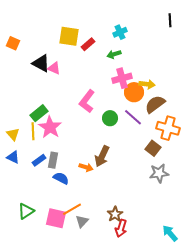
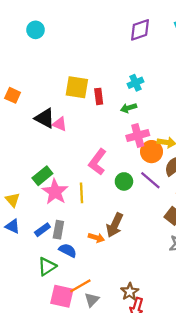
red rectangle: (88, 44) -> (99, 96), turned -56
yellow line: (33, 131) -> (81, 193), moved
green triangle: (26, 211) -> (47, 266), moved

